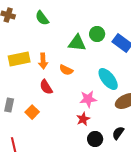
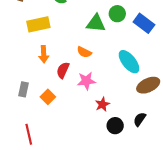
yellow rectangle: (19, 59) -> (38, 24), moved
orange arrow: (43, 61) -> (44, 54), moved
red semicircle: (46, 87) -> (63, 70), turned 56
pink star: (88, 99) -> (86, 81), moved

